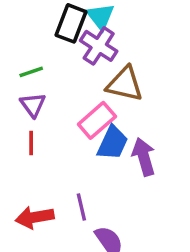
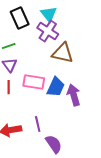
black rectangle: (71, 23) -> (20, 18), moved, turned -45
pink rectangle: (97, 120) -> (34, 82), moved, turned 50

